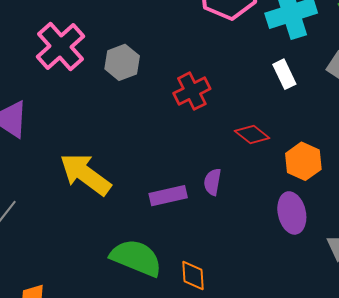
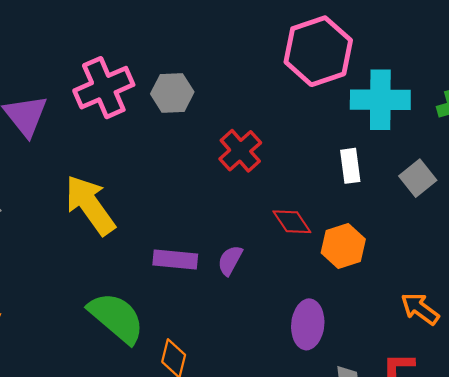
pink cross: (60, 47) -> (104, 88), moved
red cross: (192, 91) -> (240, 151), turned -33
orange hexagon: (303, 161) -> (343, 246), moved

